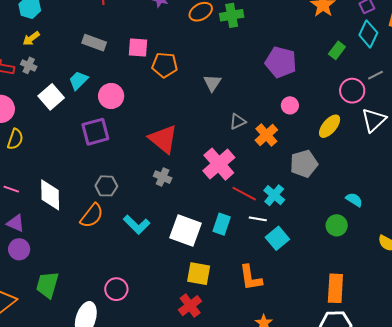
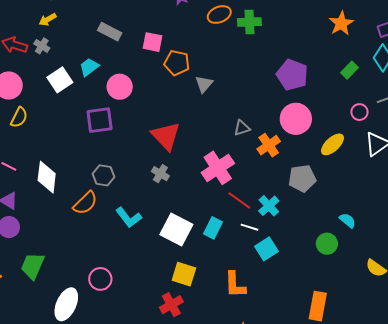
gray triangle: (212, 83) -> (204, 84), moved
pink circle: (352, 91) -> (359, 112), size x0.7
pink circle: (290, 105) -> (296, 119), size x1.8

